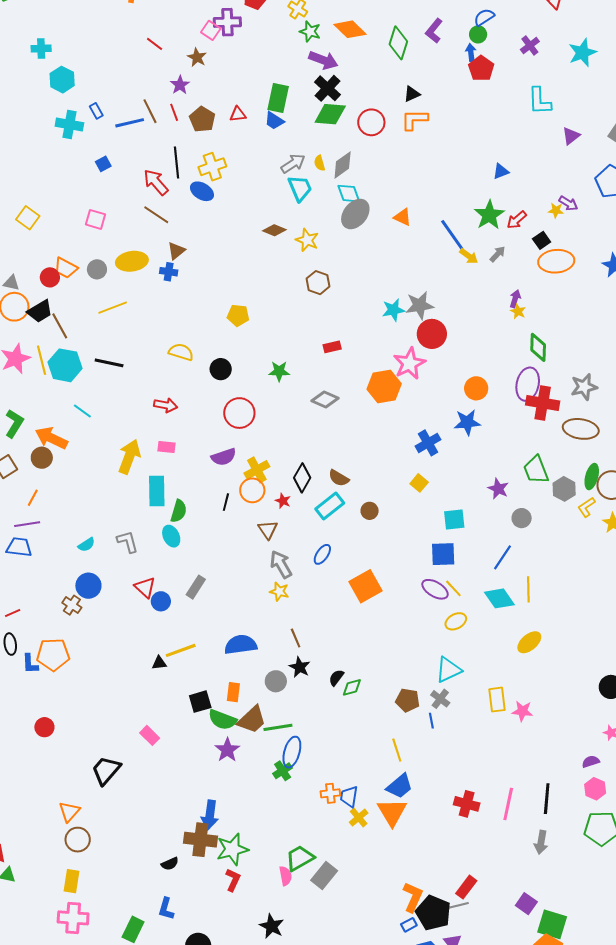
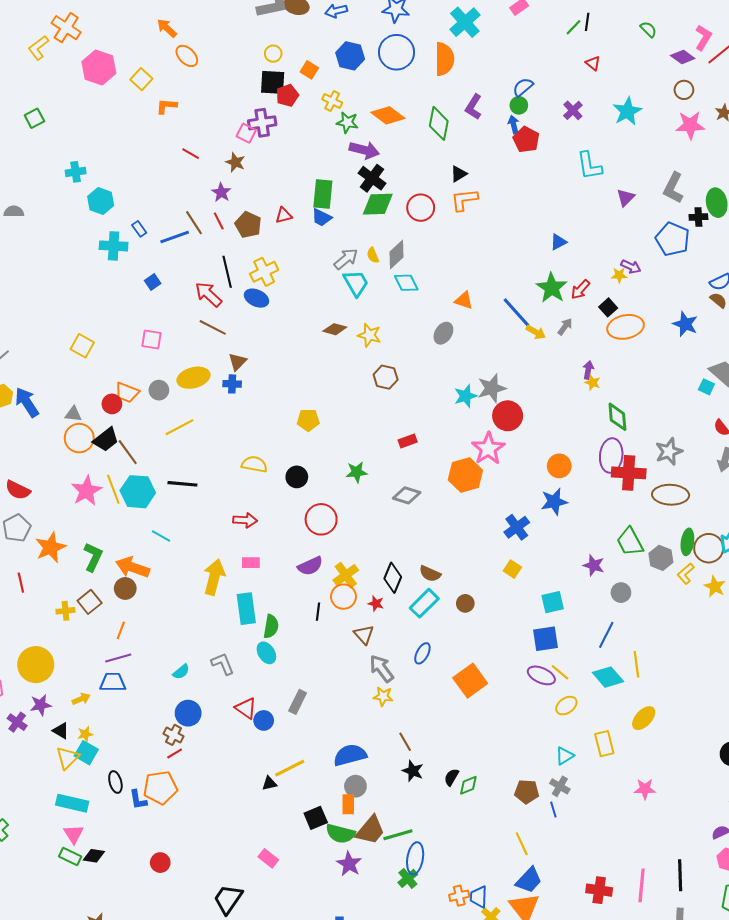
gray ellipse: (355, 214) -> (443, 333), moved, size x0.7
red line: (13, 613) -> (175, 753), moved
cyan triangle: (448, 670) -> (565, 756), size x0.7
gray circle: (276, 681) -> (355, 786), moved
yellow rectangle: (497, 700) -> (604, 744), moved

